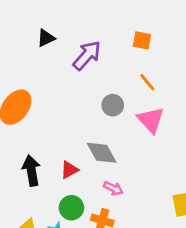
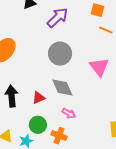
orange line: (147, 82) -> (106, 30), moved, turned -32
gray circle: (113, 105) -> (60, 54), moved, size x1.5

